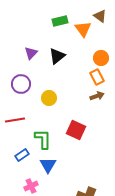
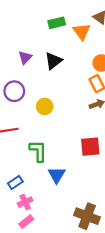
red square: (76, 130) -> (90, 147), moved, turned -30
blue rectangle: (22, 155) -> (15, 182), moved
blue triangle: (48, 165) -> (57, 175), moved

